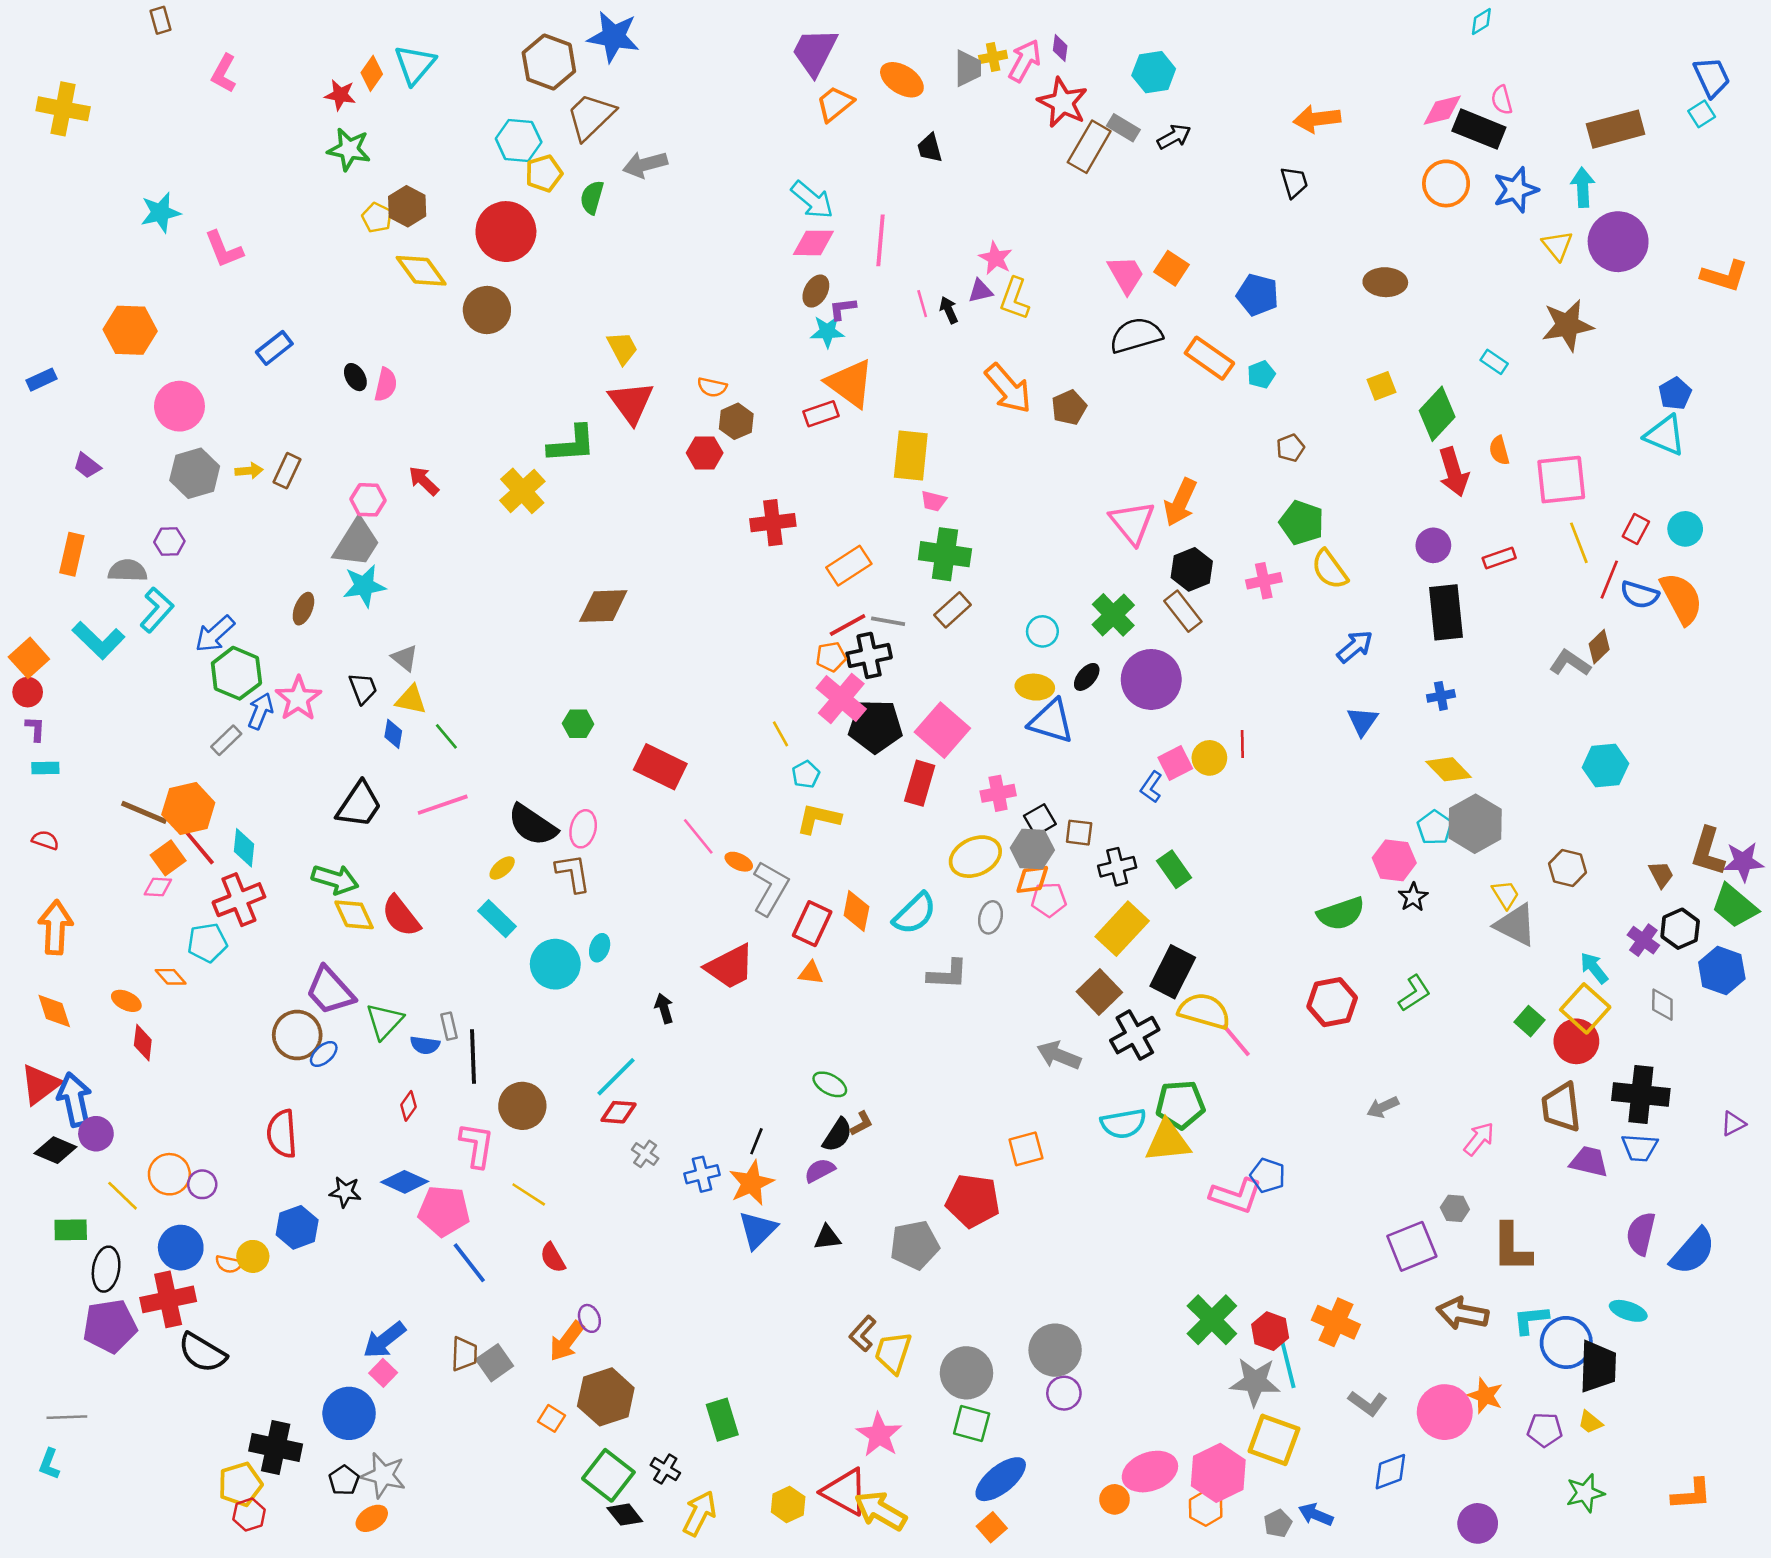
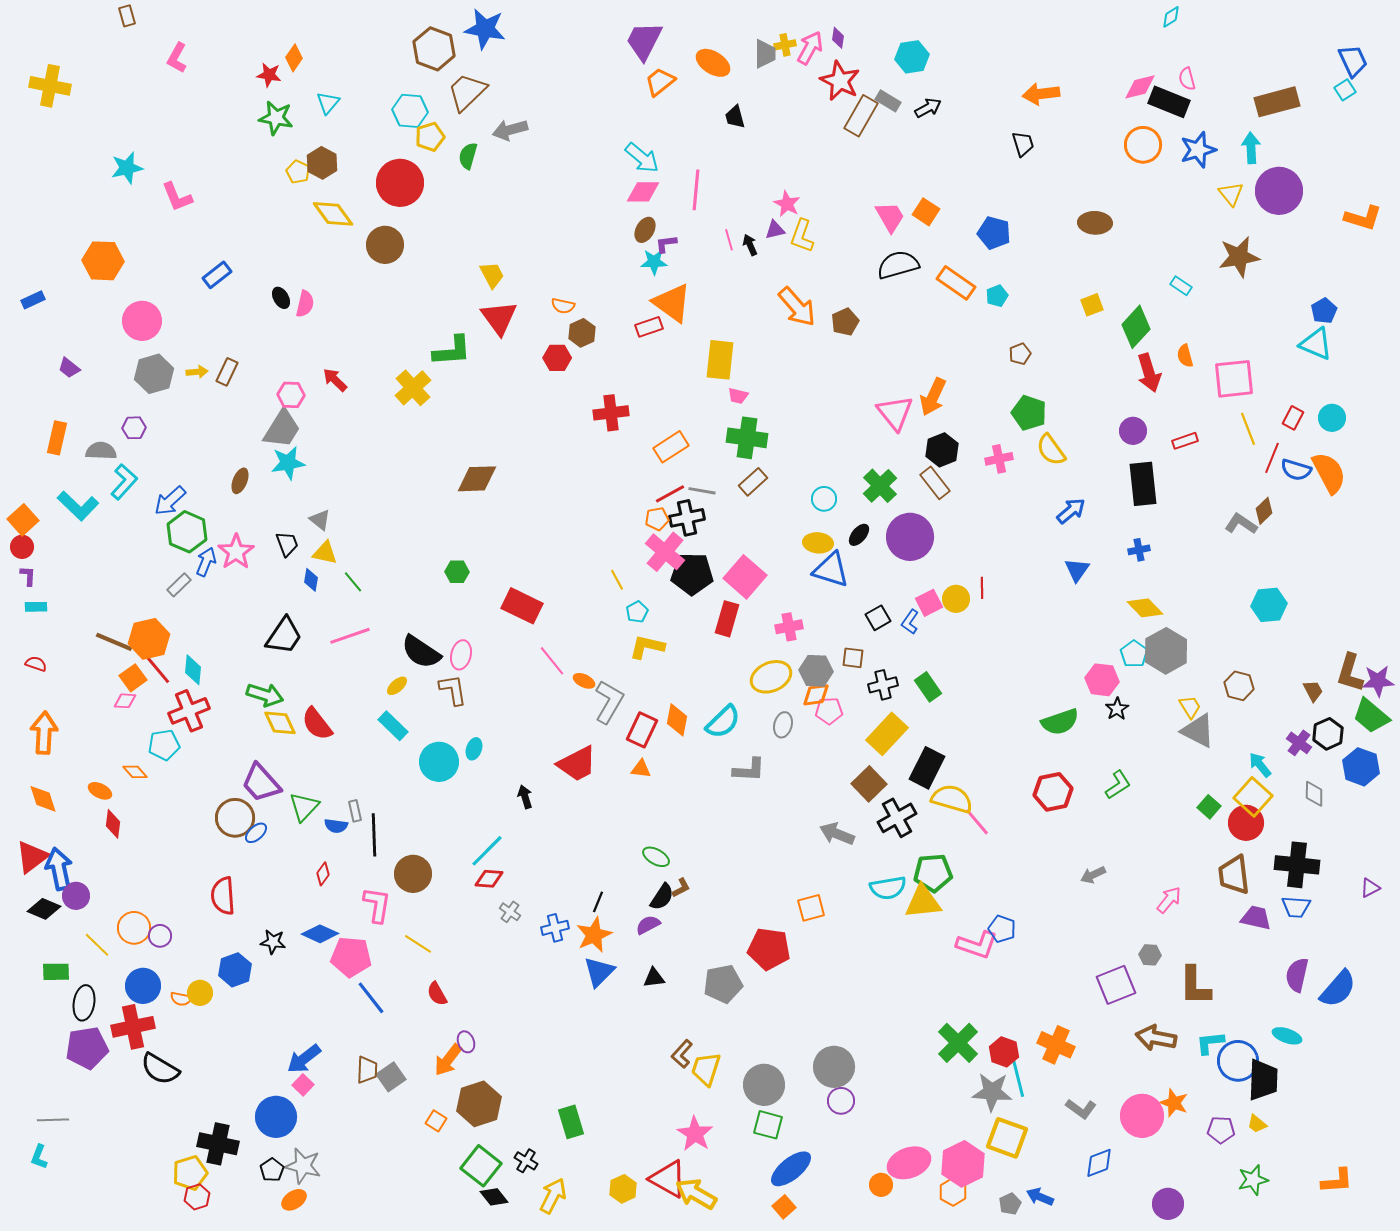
cyan triangle: (415, 65) -> (328, 103), moved, size x0.7
black square: (1040, 820) -> (878, 618), moved

